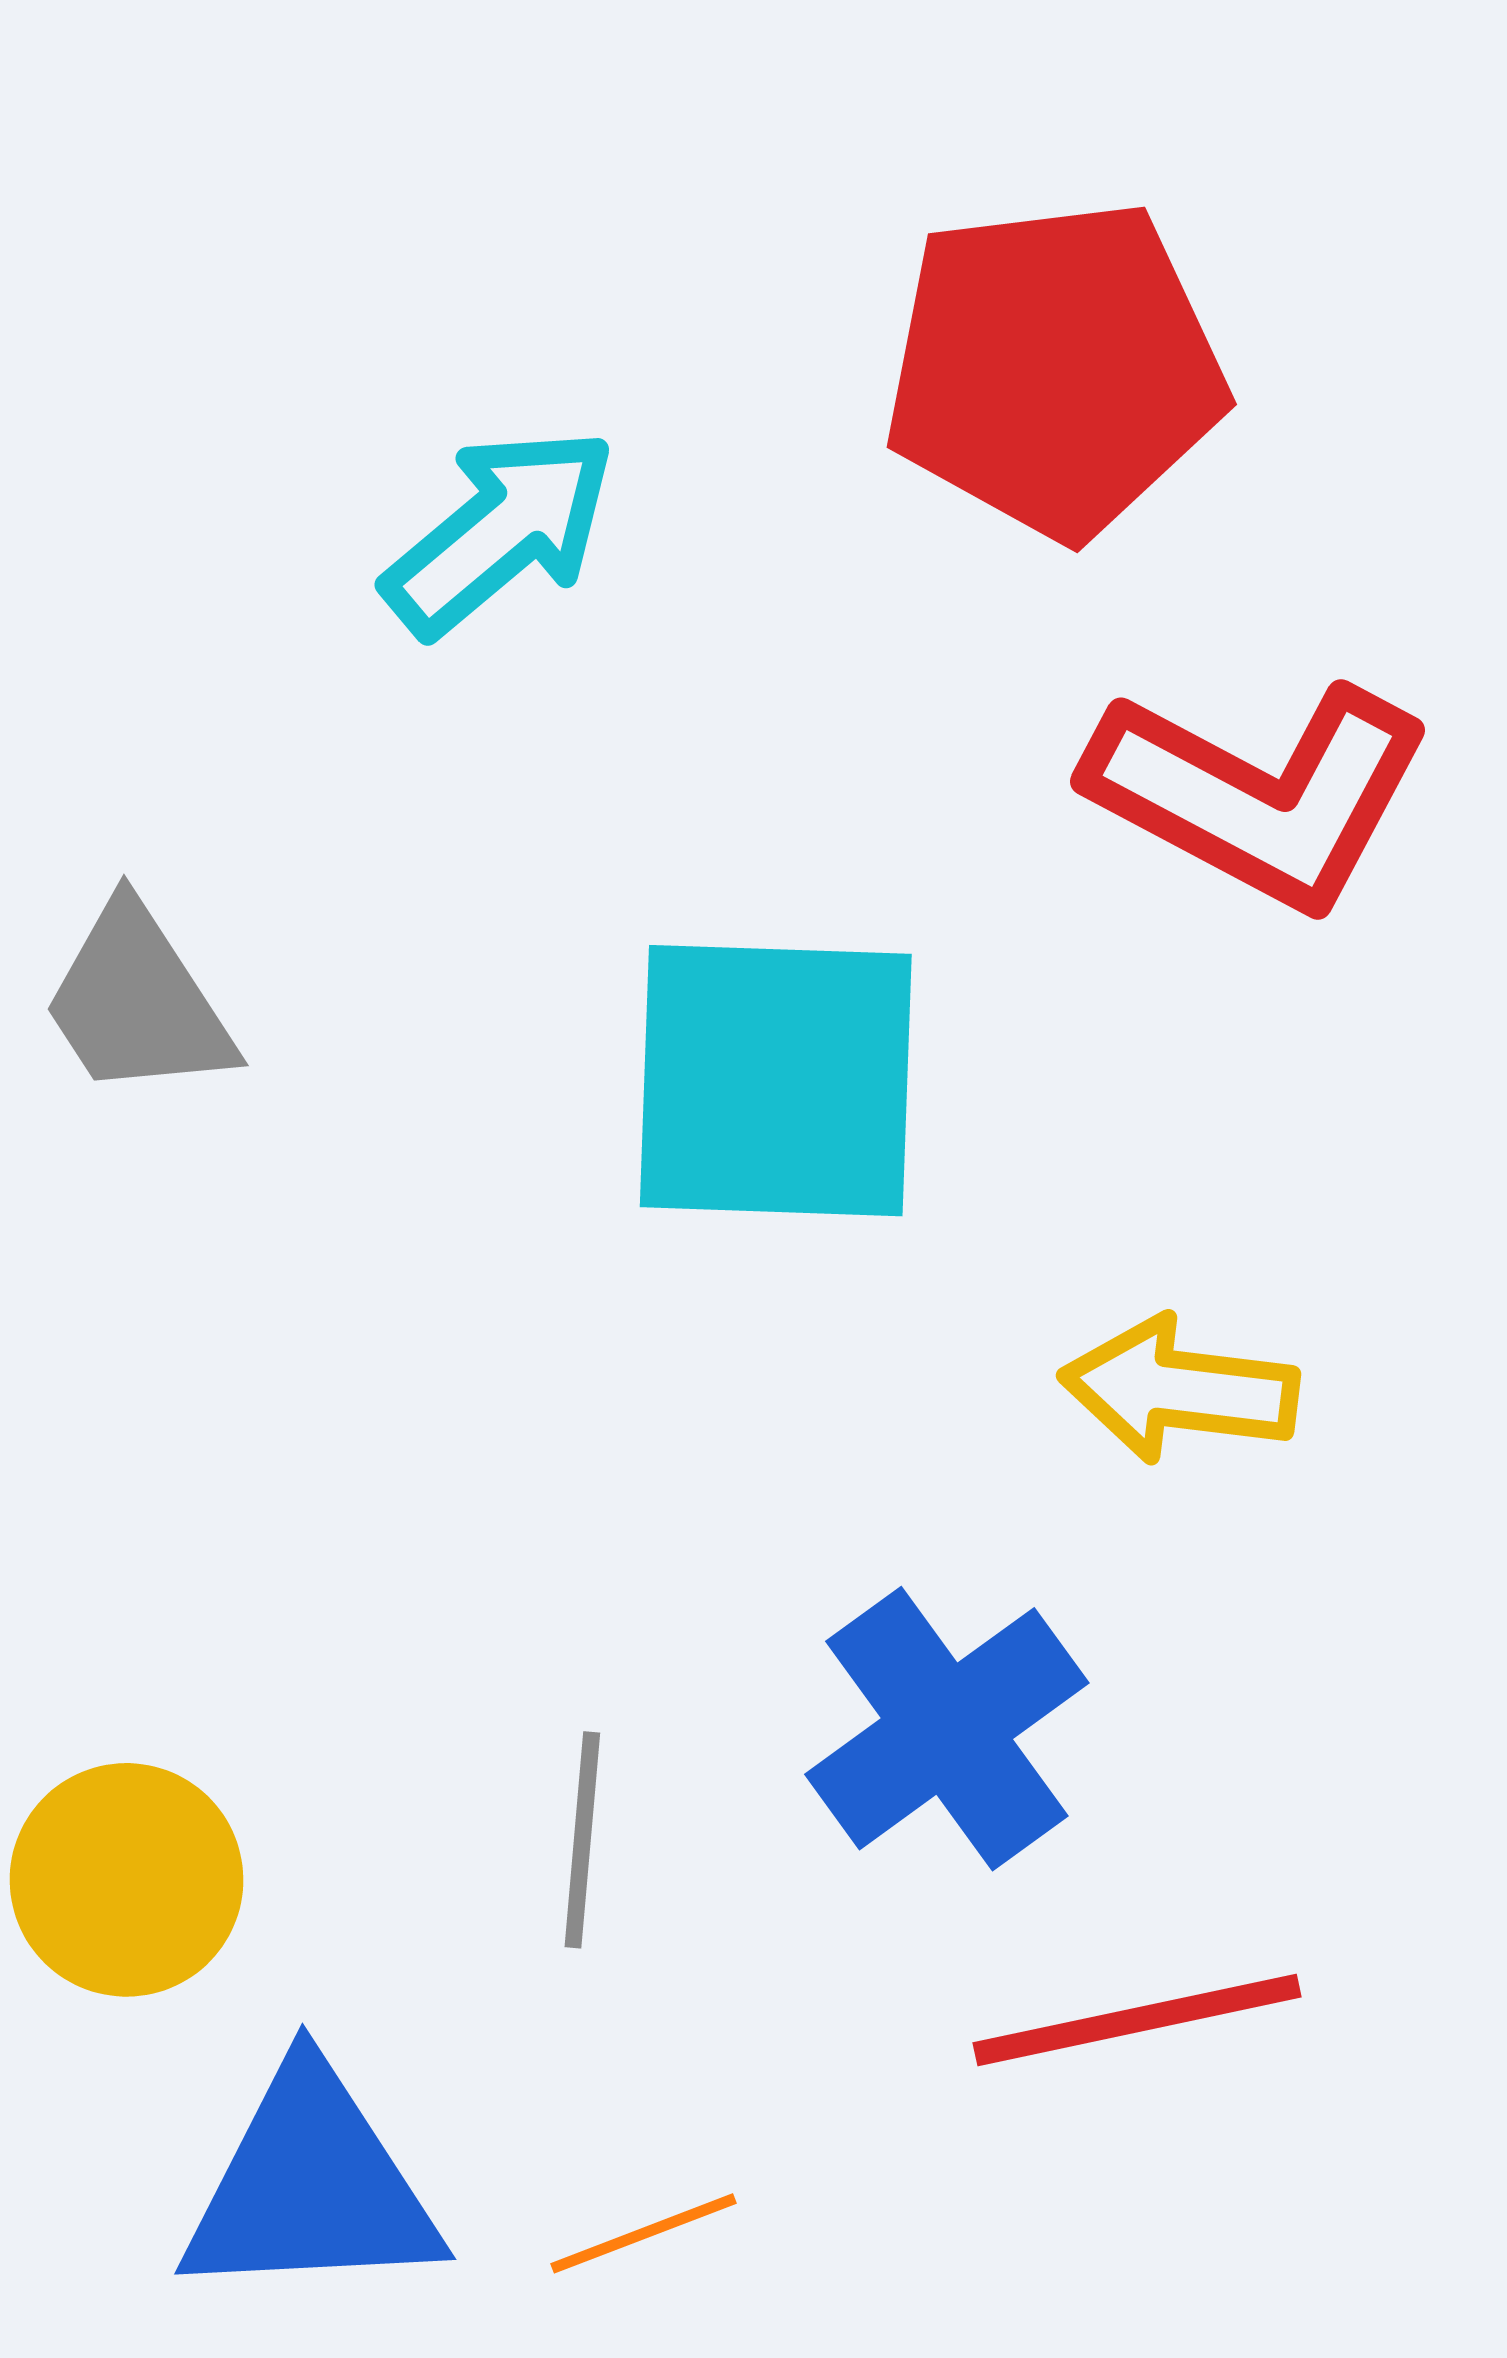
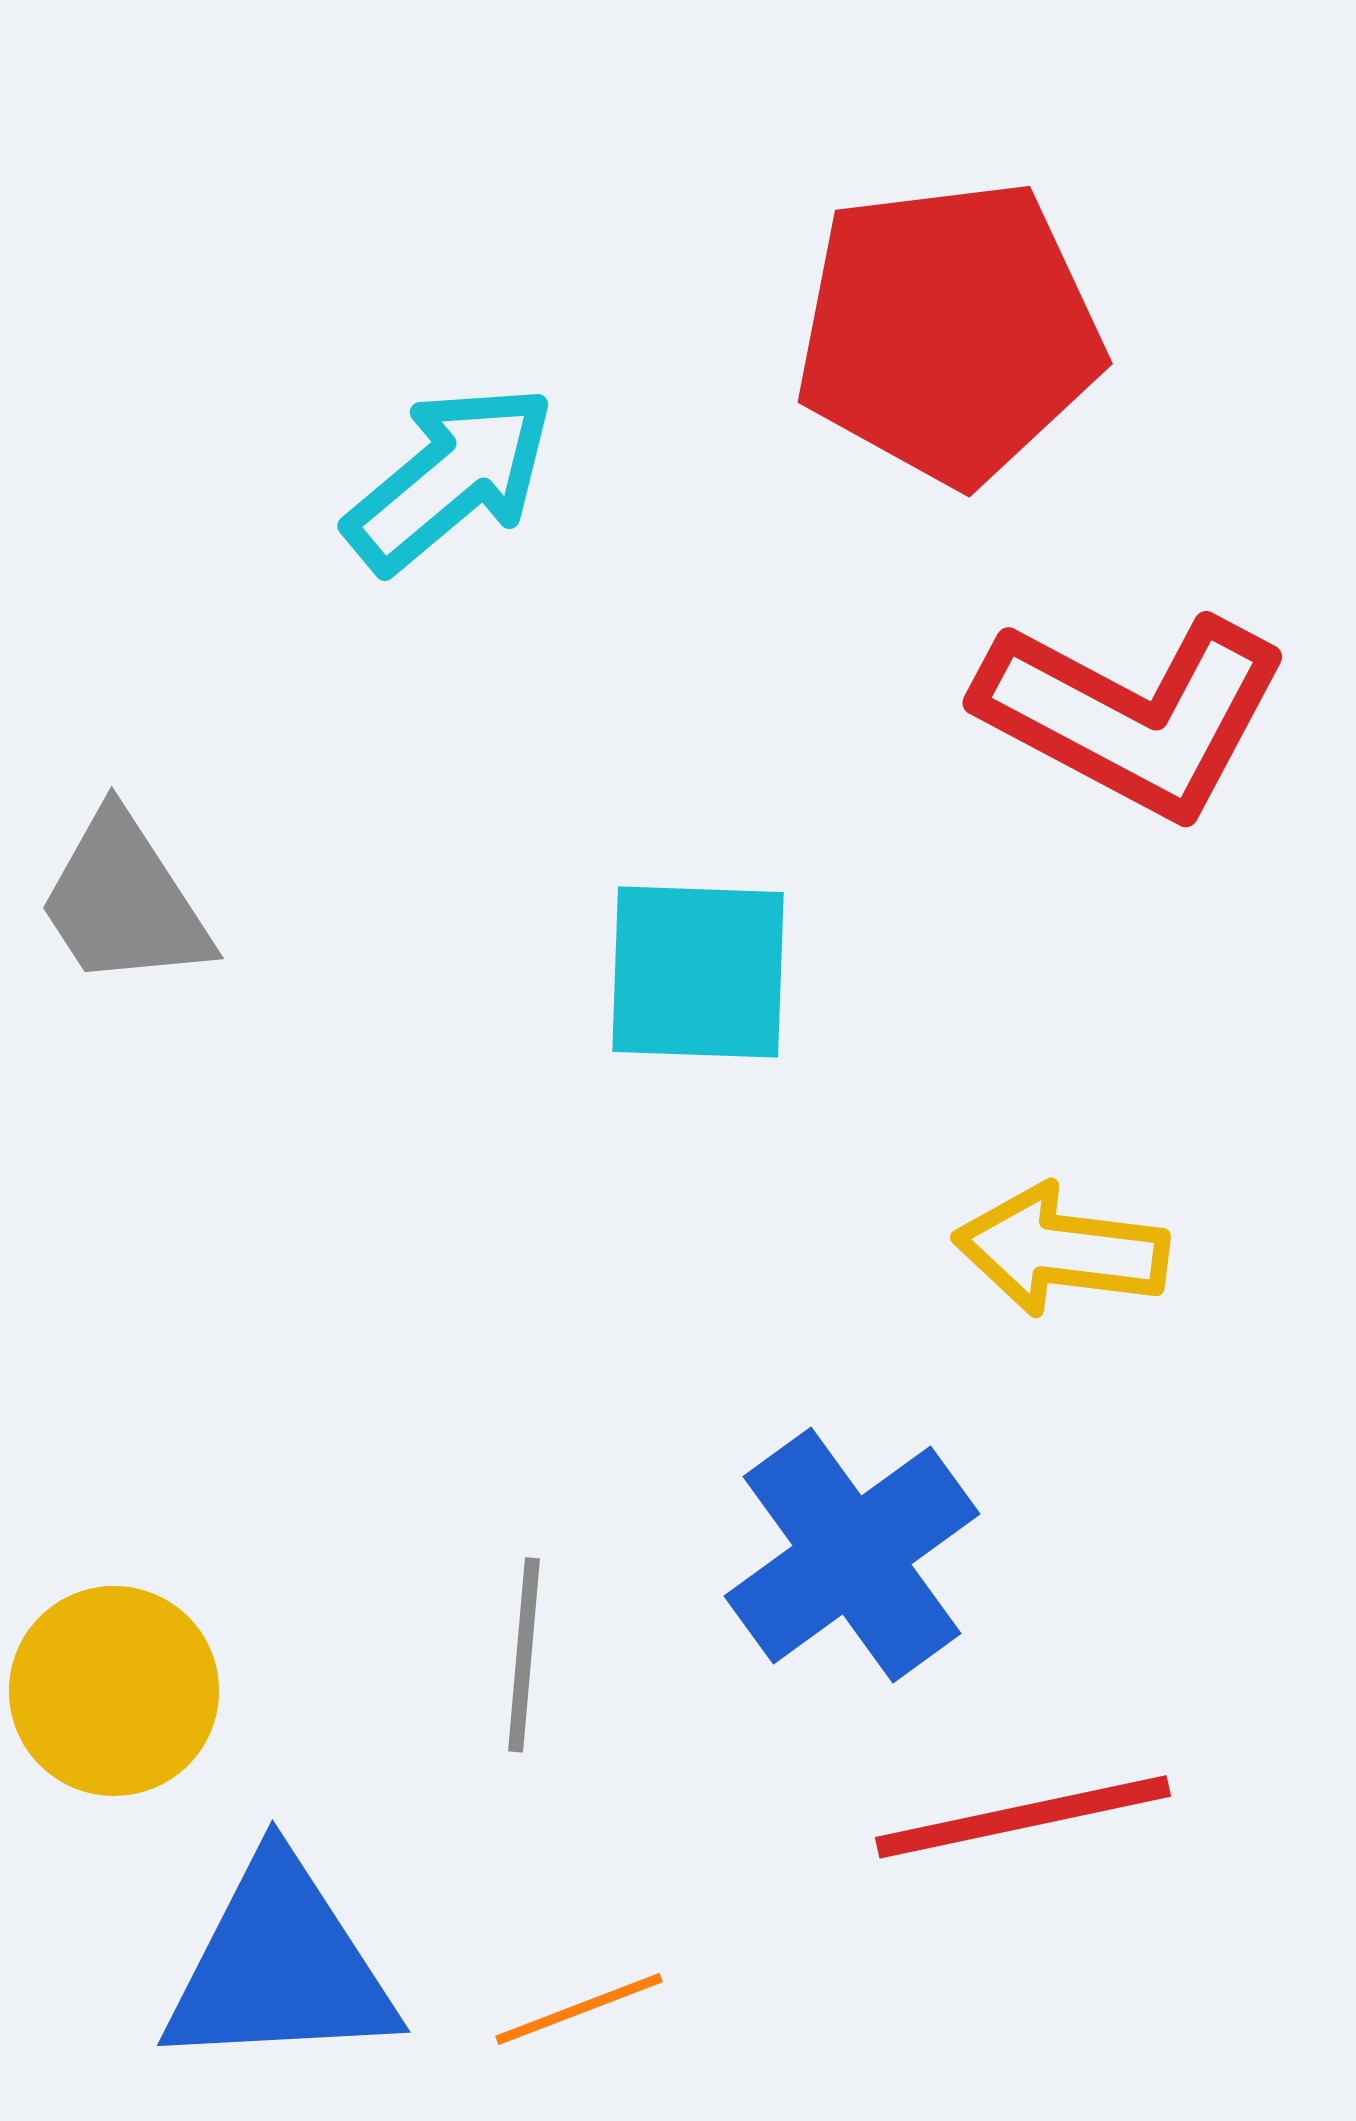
cyan square: (776, 1081) -> (698, 972), size x0.7

